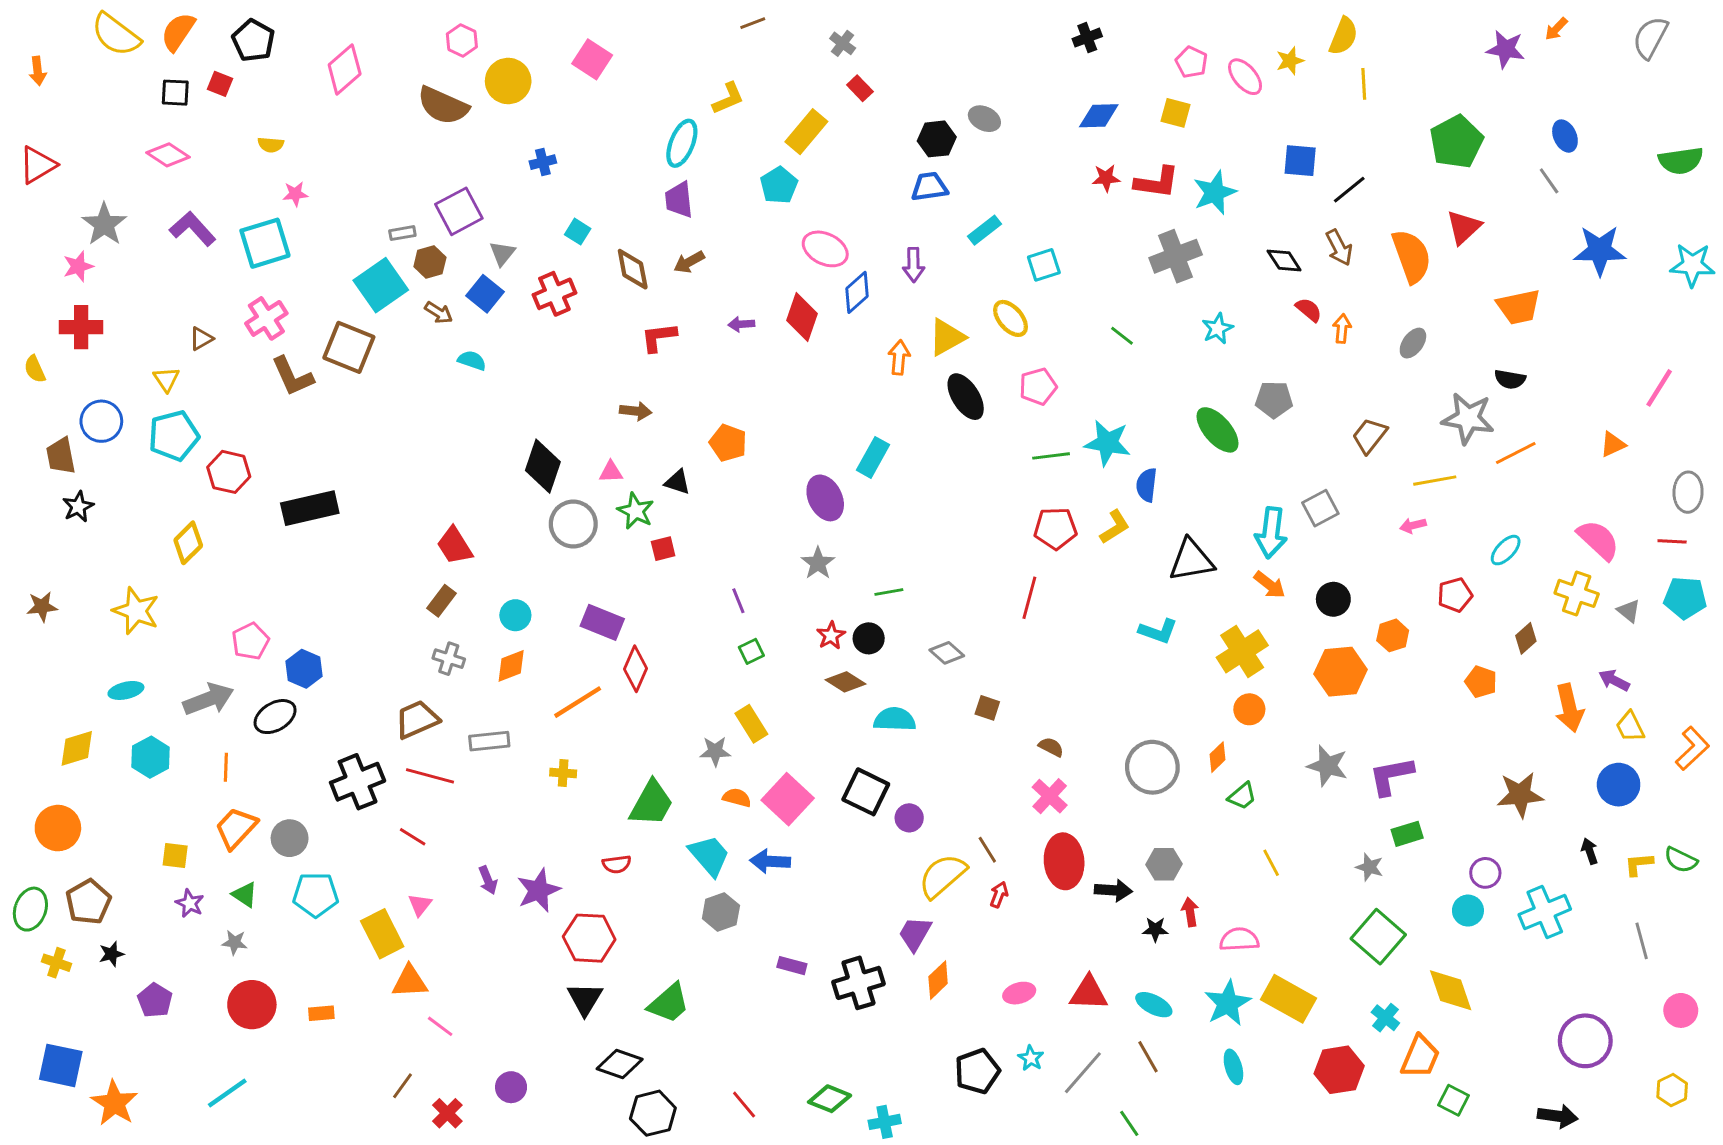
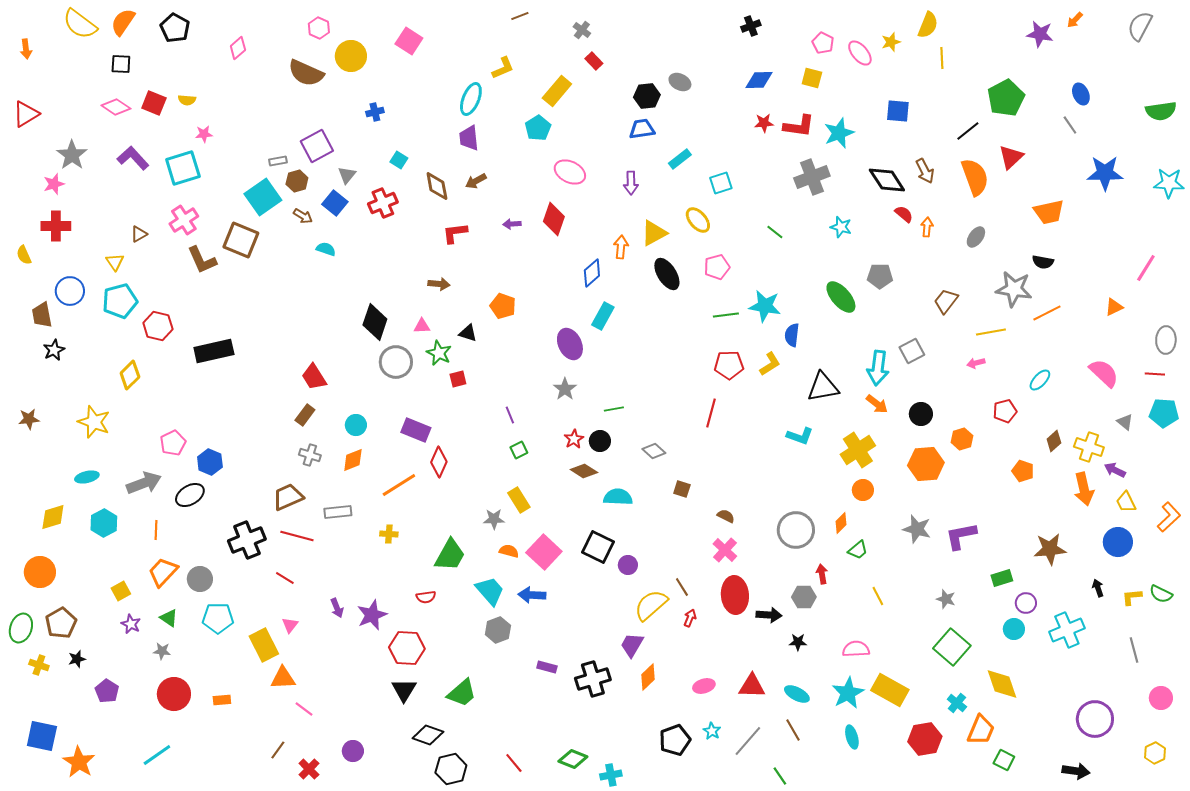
pink diamond: (345, 69) -> (238, 48), size x0.7
red square: (220, 84) -> (154, 103), moved, size x1.4
black line: (1349, 190) -> (968, 131), moved
black diamond: (1284, 261) -> (887, 180), size x1.5
blue diamond: (857, 292) -> (592, 273), moved
cyan star: (1218, 329) -> (841, 227), turned -30
yellow cross: (1577, 593) -> (1089, 447), moved
green rectangle: (1407, 834) -> (1002, 578), moved
yellow square: (175, 856) -> (121, 591), turned -36
red arrow: (1190, 912) -> (822, 574), moved

